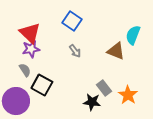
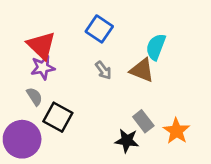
cyan semicircle: (133, 35) -> (156, 47), moved
brown triangle: (116, 51) -> (142, 70), moved

